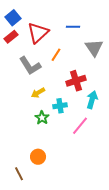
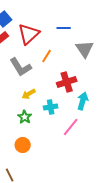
green star: (42, 118) -> (25, 117), moved
orange circle: (38, 157) -> (23, 145), moved

